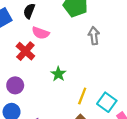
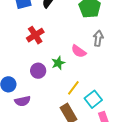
pink semicircle: (41, 33) -> (79, 51), moved
purple circle: (15, 85) -> (38, 71), moved

